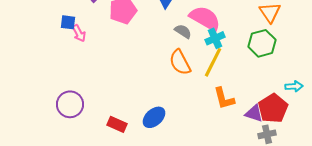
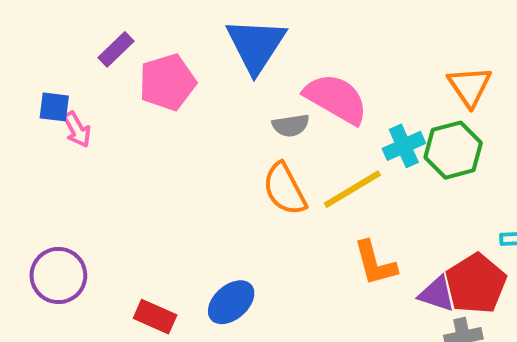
gray semicircle: (183, 31) -> (291, 125), turned 138
cyan cross: (215, 38) -> (404, 146), moved
yellow line: (213, 62) -> (352, 189), turned 32

